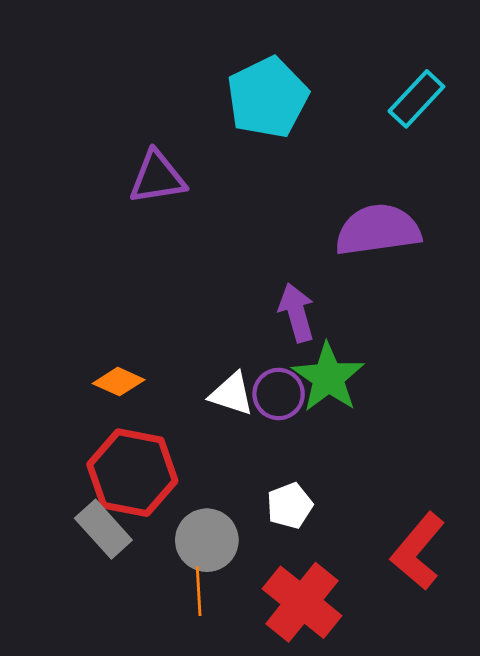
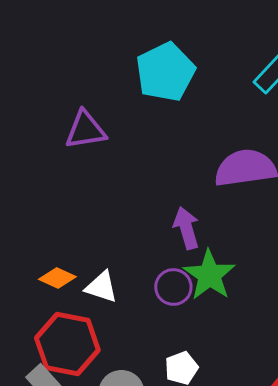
white triangle: (232, 394) -> (101, 287), moved

